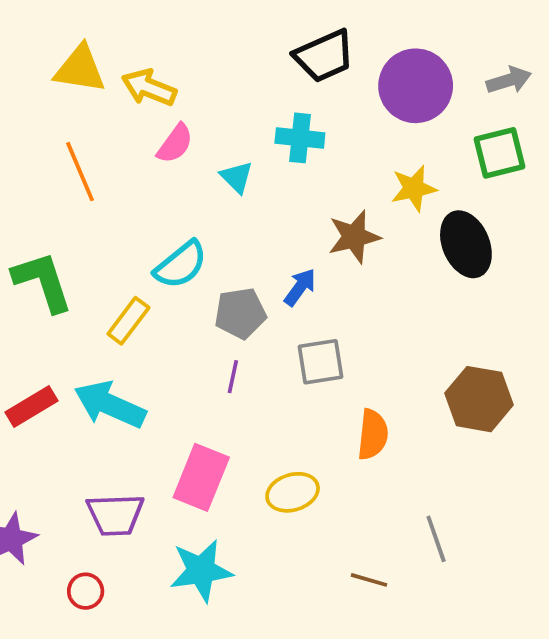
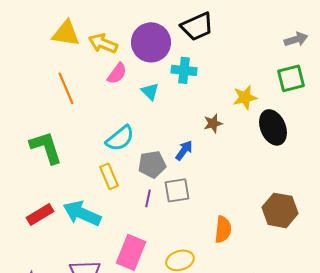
purple circle: (416, 86) -> (151, 42), moved
brown star: (354, 237) -> (213, 123), size x0.7
yellow rectangle: (128, 321) -> (109, 176), moved, turned -60
gray square: (321, 362) -> (177, 190), moved

